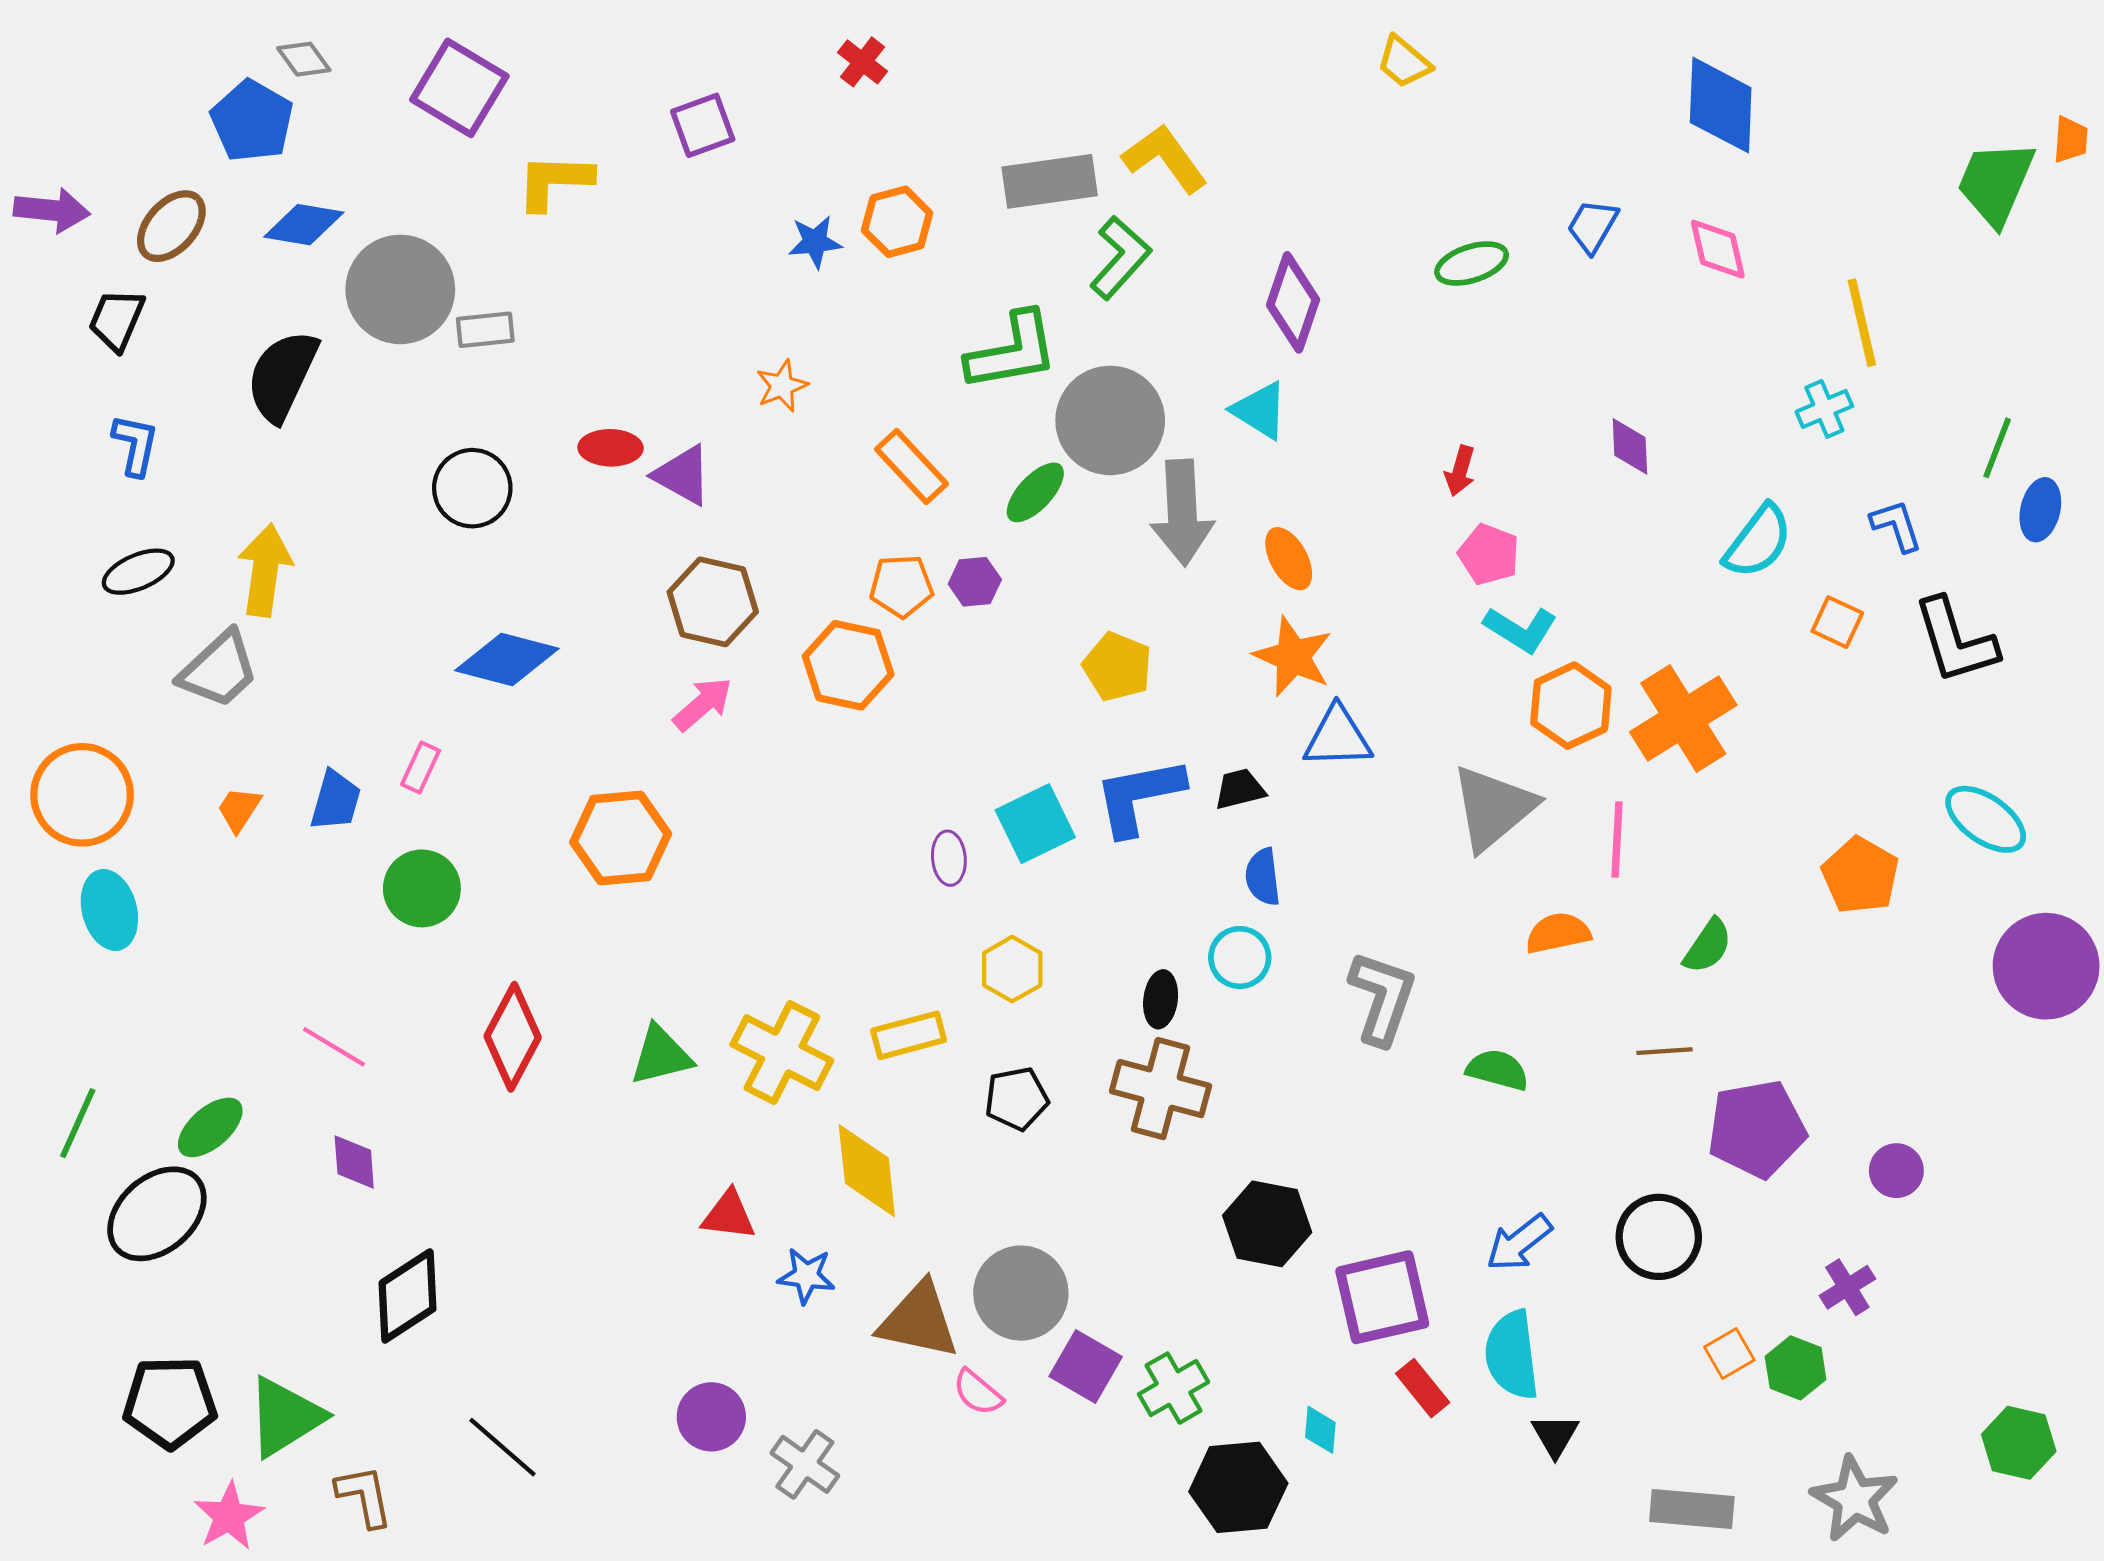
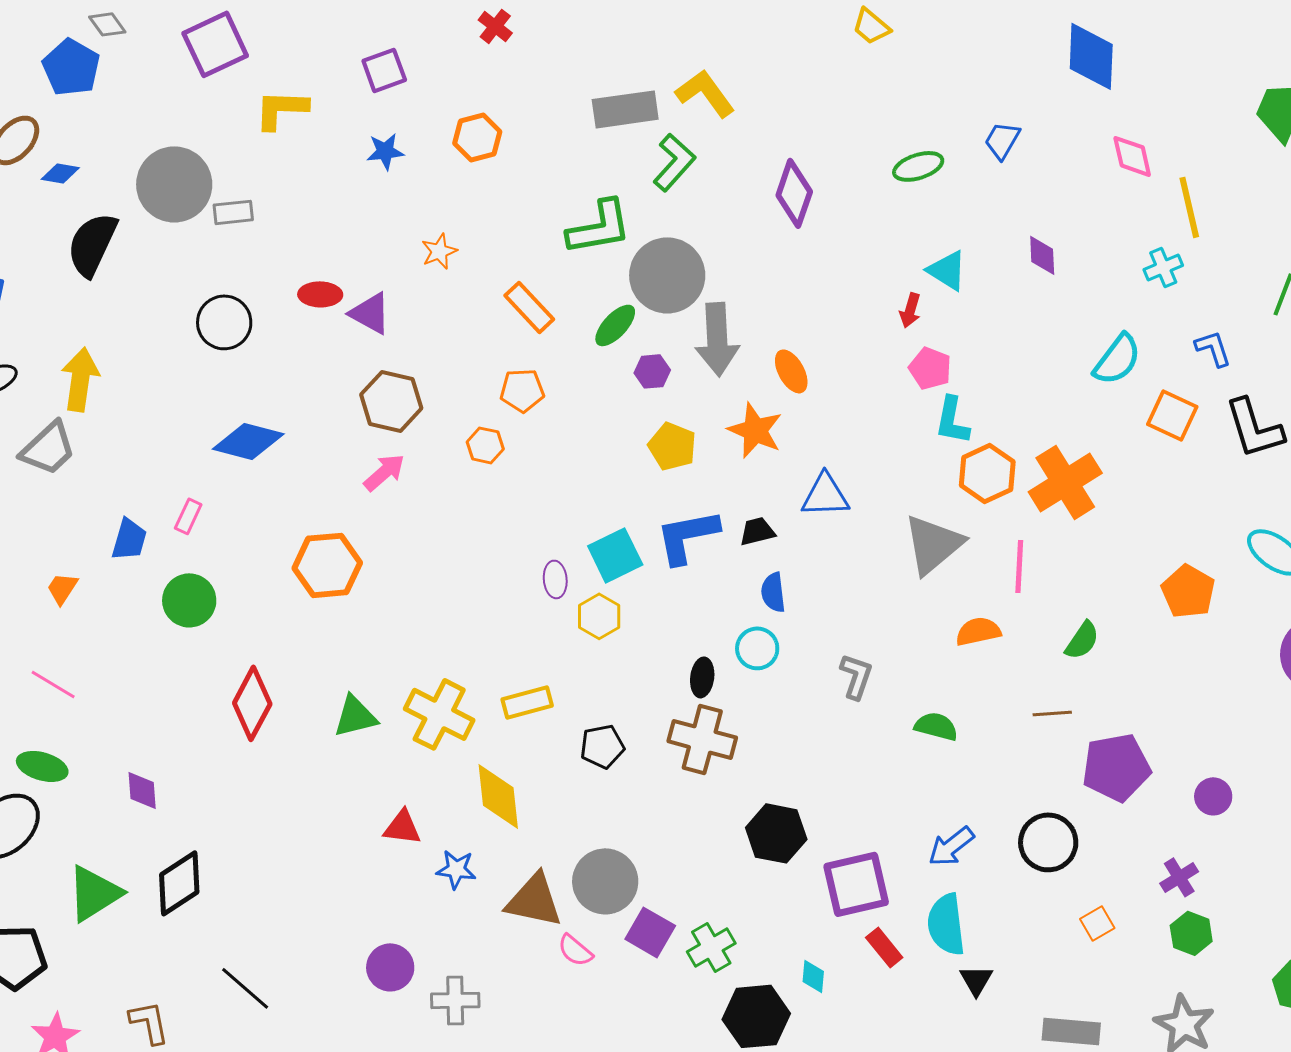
purple square: (459, 88) -> (215, 44), turned 34
orange hexagon: (897, 222) -> (477, 137), moved
blue diamond: (304, 225) -> (60, 173), moved, size x0.7
blue star: (815, 242) -> (385, 151), moved
pink diamond: (1718, 249) -> (1132, 156), moved
cyan triangle: (1260, 410) -> (947, 270), moved
purple diamond: (1630, 446) -> (1042, 255), moved
purple hexagon: (975, 582) -> (652, 371), moved
orange square: (1837, 622) -> (1172, 415), size x1.4
cyan L-shape: (1521, 629) -> (952, 420), turned 69
orange star: (1293, 657) -> (755, 430), moved
orange hexagon: (848, 665) -> (485, 445), size x0.6
orange trapezoid: (239, 809) -> (62, 588), moved
yellow hexagon: (1012, 969) -> (599, 616), moved
gray L-shape: (1382, 998) -> (856, 676), size x0.7
pink line: (334, 1047) -> (53, 684), moved
green ellipse: (210, 1127) -> (42, 766), turned 57
green hexagon: (1796, 1368) -> (1191, 933), moved
green triangle: (285, 1417) -> (94, 893), moved
gray cross: (805, 1464) -> (455, 1000), turned -36

